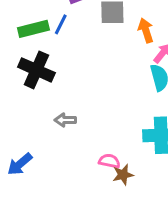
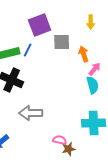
gray arrow: (65, 120) -> (31, 113), size x1.6

